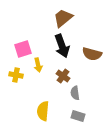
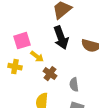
yellow arrow: (38, 65) -> (37, 57), turned -40
brown cross: (63, 76) -> (50, 74), moved

